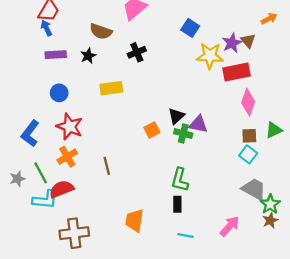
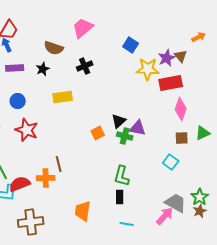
cyan square: (248, 154) -> (171, 162), moved
orange cross: (67, 157) -> (46, 178), moved, turned 30
gray trapezoid: (254, 189) -> (176, 203), moved

